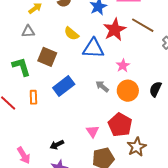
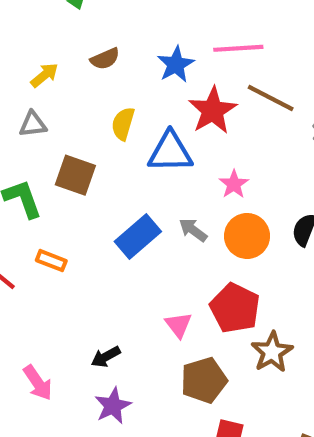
yellow semicircle: (71, 34) -> (123, 124), turned 70
blue rectangle: (64, 86) -> (138, 237), moved
orange rectangle: (33, 97) -> (51, 261), turned -64

